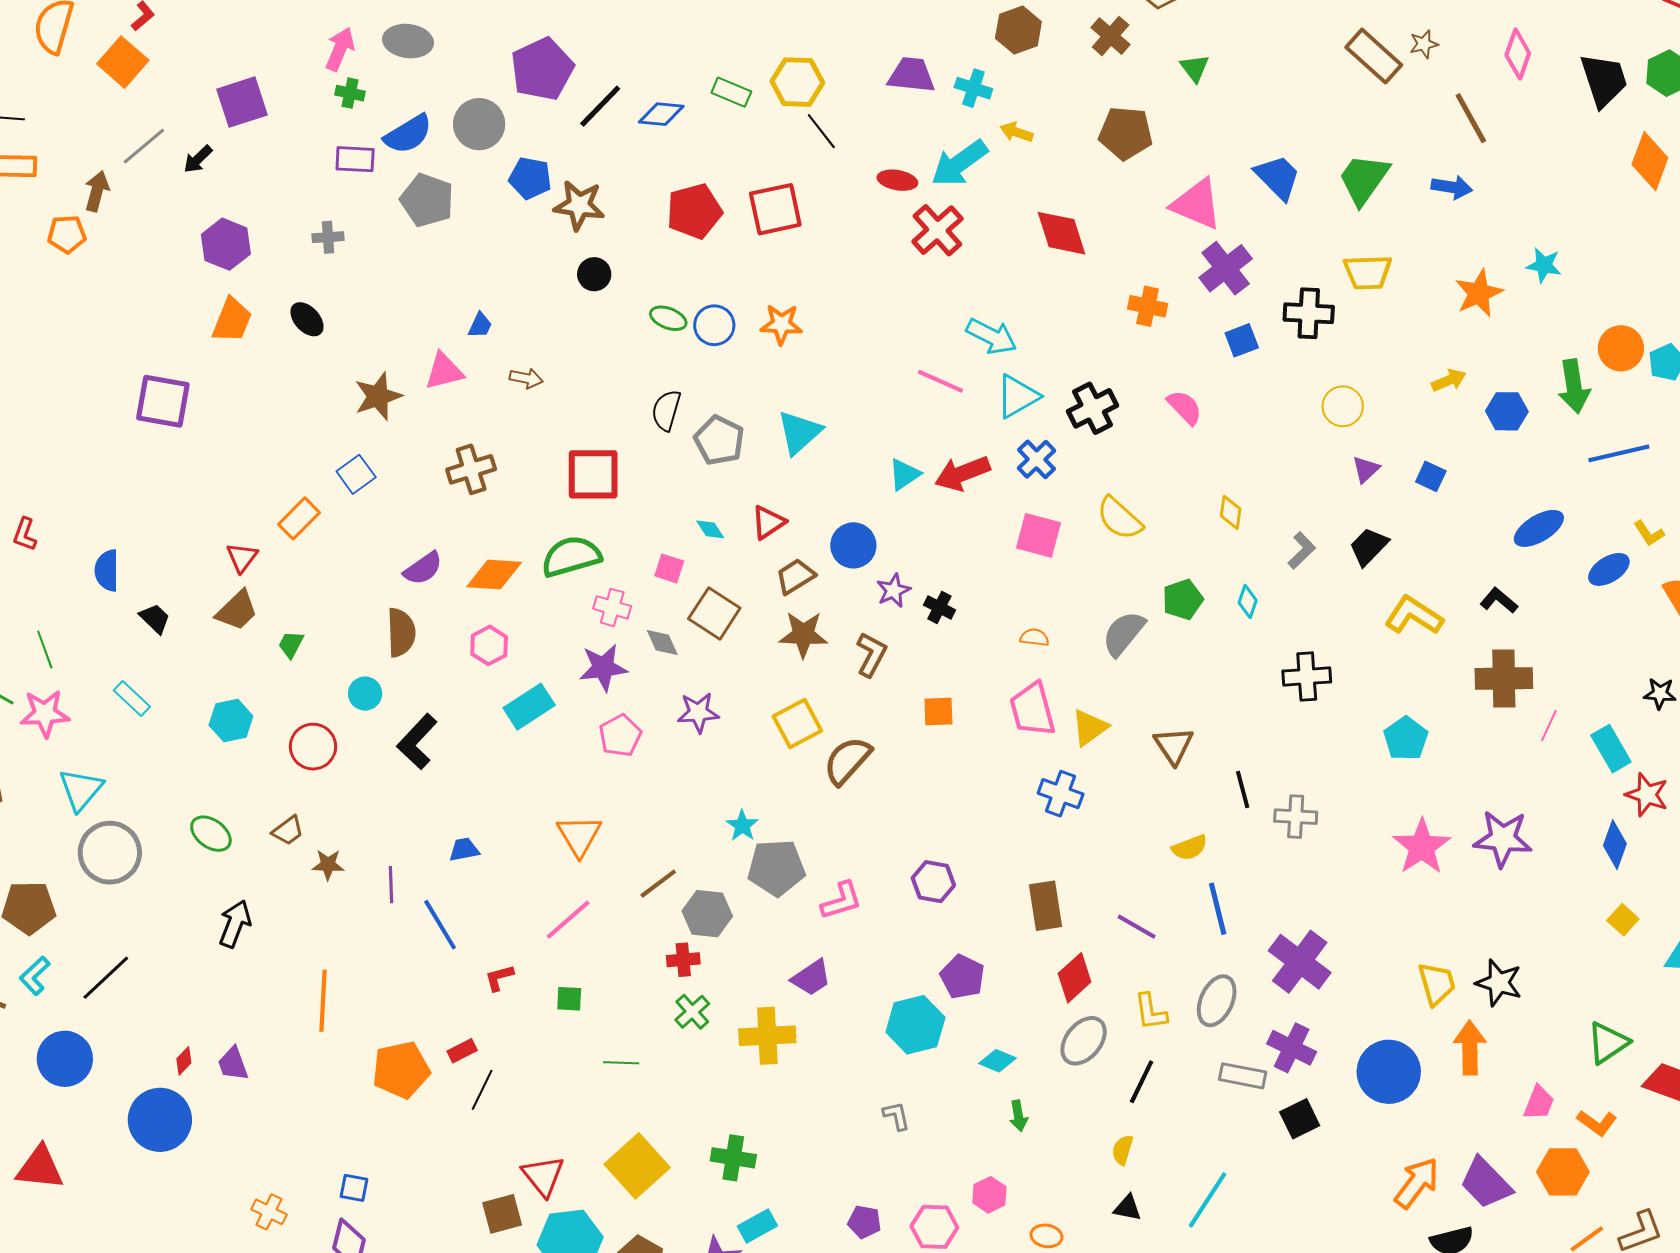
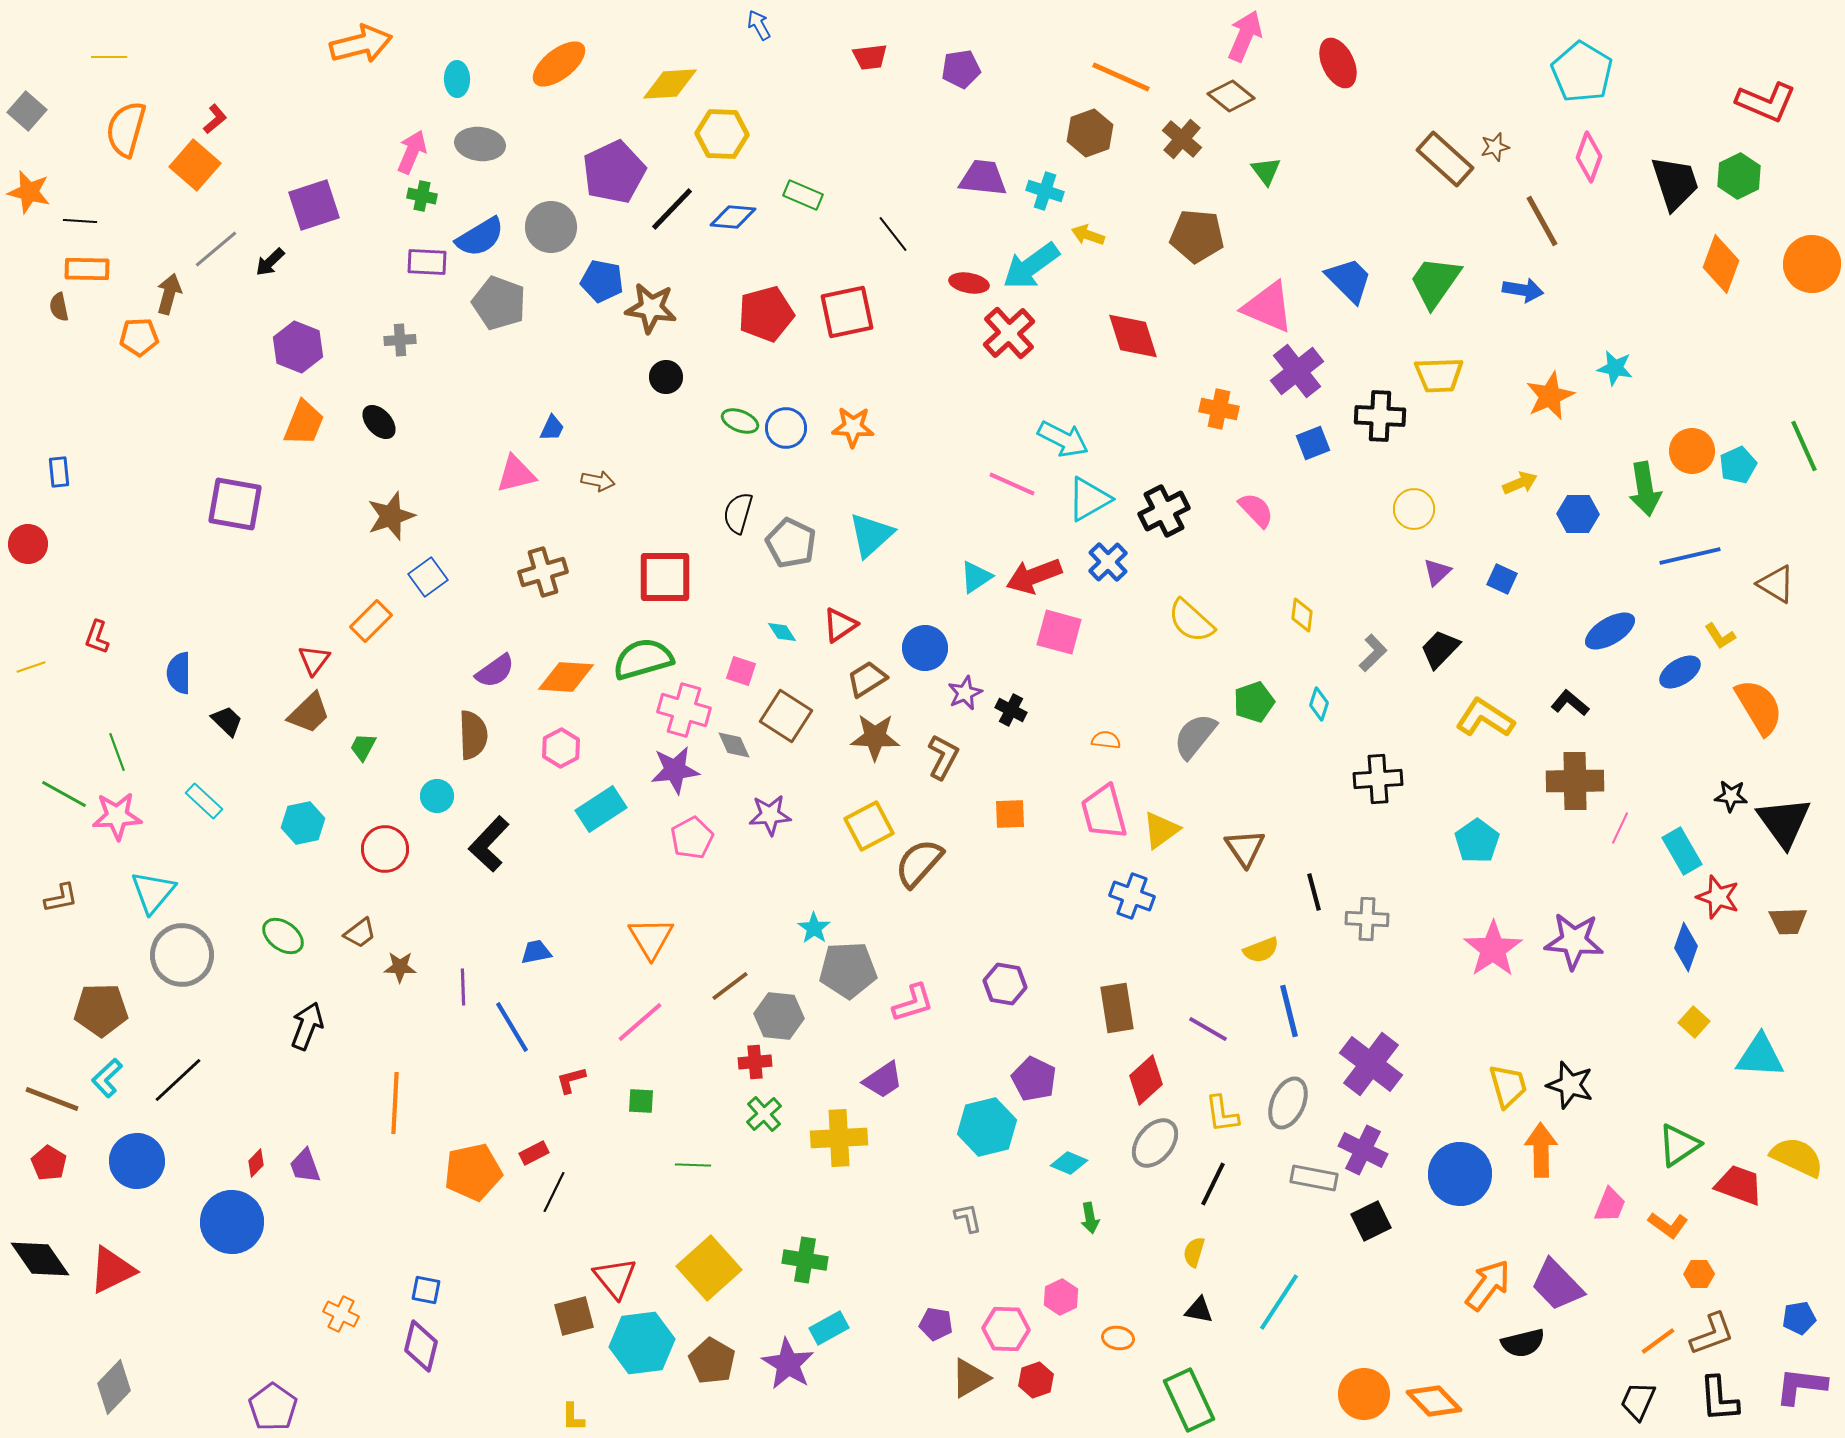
yellow hexagon: (797, 82) -> (722, 134), moved
brown star: (378, 396) -> (391, 516), moved
pink square: (1038, 535) -> (1059, 632), moved
pink cross: (612, 607) -> (684, 710), size x1.4
red triangle: (40, 1168) -> (112, 1270), turned -32
orange hexagon: (1563, 1172) -> (1699, 1274), moved, size x0.6

